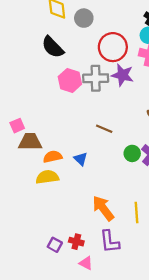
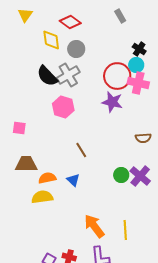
red circle: (113, 47) -> (117, 76), moved
gray cross: (96, 78) -> (68, 75), moved, turned -30
pink square: (17, 126) -> (19, 128), moved, turned 32
brown line: (104, 129) -> (81, 150), moved, turned 35

